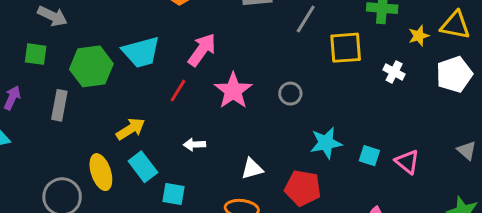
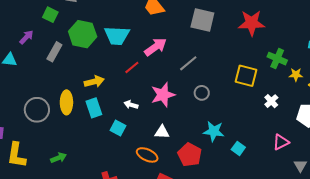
gray line: (306, 19) -> (188, 63), moved
yellow star: (419, 36) -> (296, 75), moved
pink star: (233, 91) -> (163, 95), moved
pink triangle: (407, 162) -> (281, 142), moved, turned 36
cyan square: (173, 194) -> (118, 128), moved

